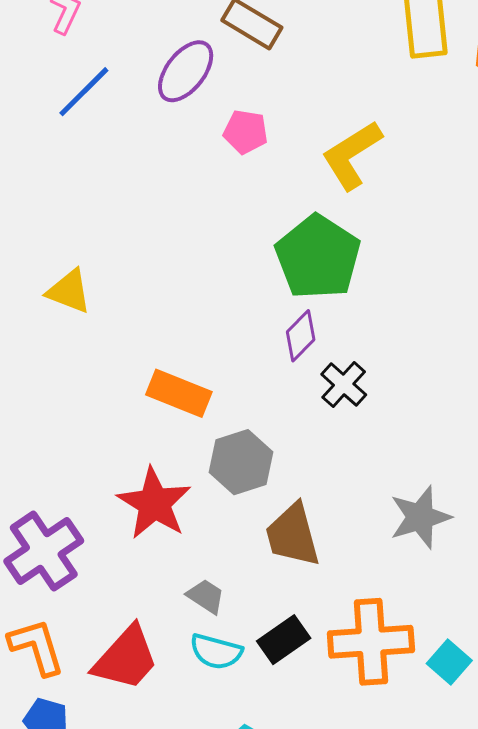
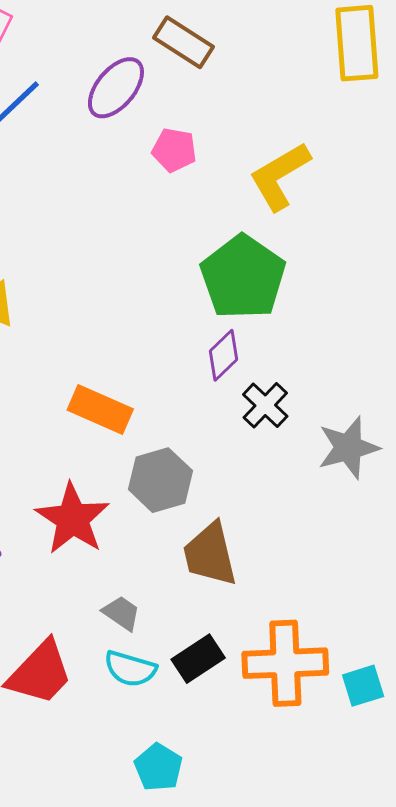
gray star: (420, 517) -> (348, 448), moved
cyan square: (449, 662) -> (363, 686), turned 30

